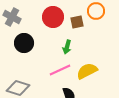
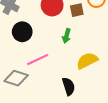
pink line: (60, 70) -> (38, 60), moved

